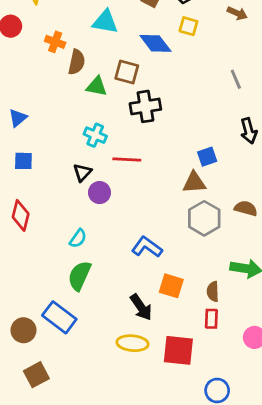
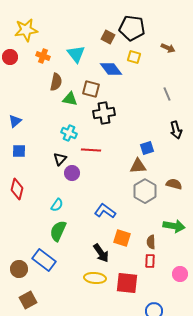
cyan triangle: (105, 22) -> (76, 54), turned 42
orange cross: (55, 42) -> (43, 56), moved

